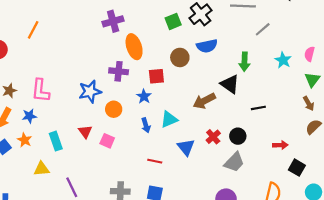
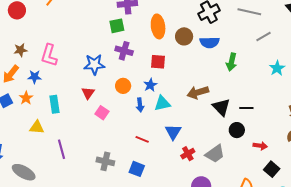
green square: (173, 21) -> (117, 26), moved
orange ellipse: (134, 47) -> (158, 26), moved
brown circle: (180, 57) -> (184, 36), moved
green arrow: (245, 62) -> (231, 62), moved
black triangle: (230, 84) -> (221, 107), moved
blue star: (144, 96) -> (150, 85), moved
orange circle: (114, 109) -> (123, 86), moved
red triangle: (85, 132) -> (88, 93), moved
black circle: (238, 136) -> (237, 130), moved
red cross: (213, 137) -> (188, 154), moved

